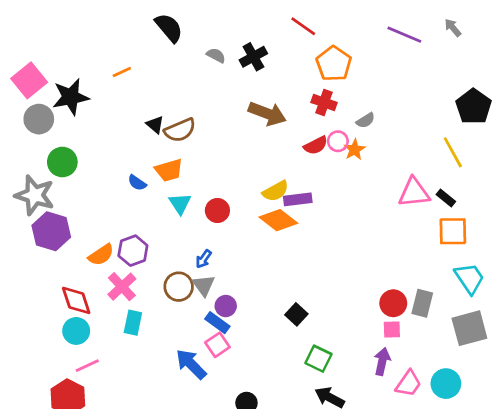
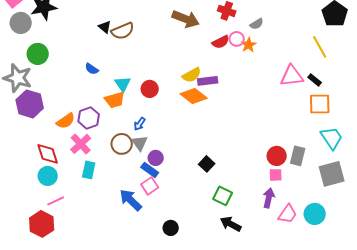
orange trapezoid: (169, 170) -> (115, 100), moved

